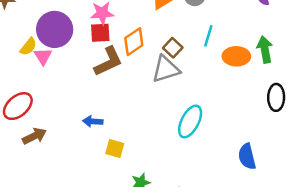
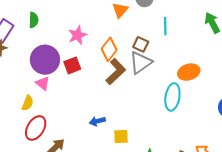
red square: (100, 33) -> (72, 65), moved
yellow semicircle: (28, 47) -> (28, 103), moved
orange ellipse: (236, 56) -> (189, 72), moved
brown L-shape: (108, 61) -> (116, 72), moved

